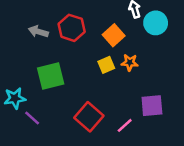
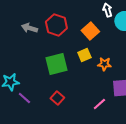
orange star: (130, 62) -> (104, 64), moved
green square: (51, 76) -> (56, 64), moved
red square: (89, 117) -> (57, 98), moved, size x0.6

